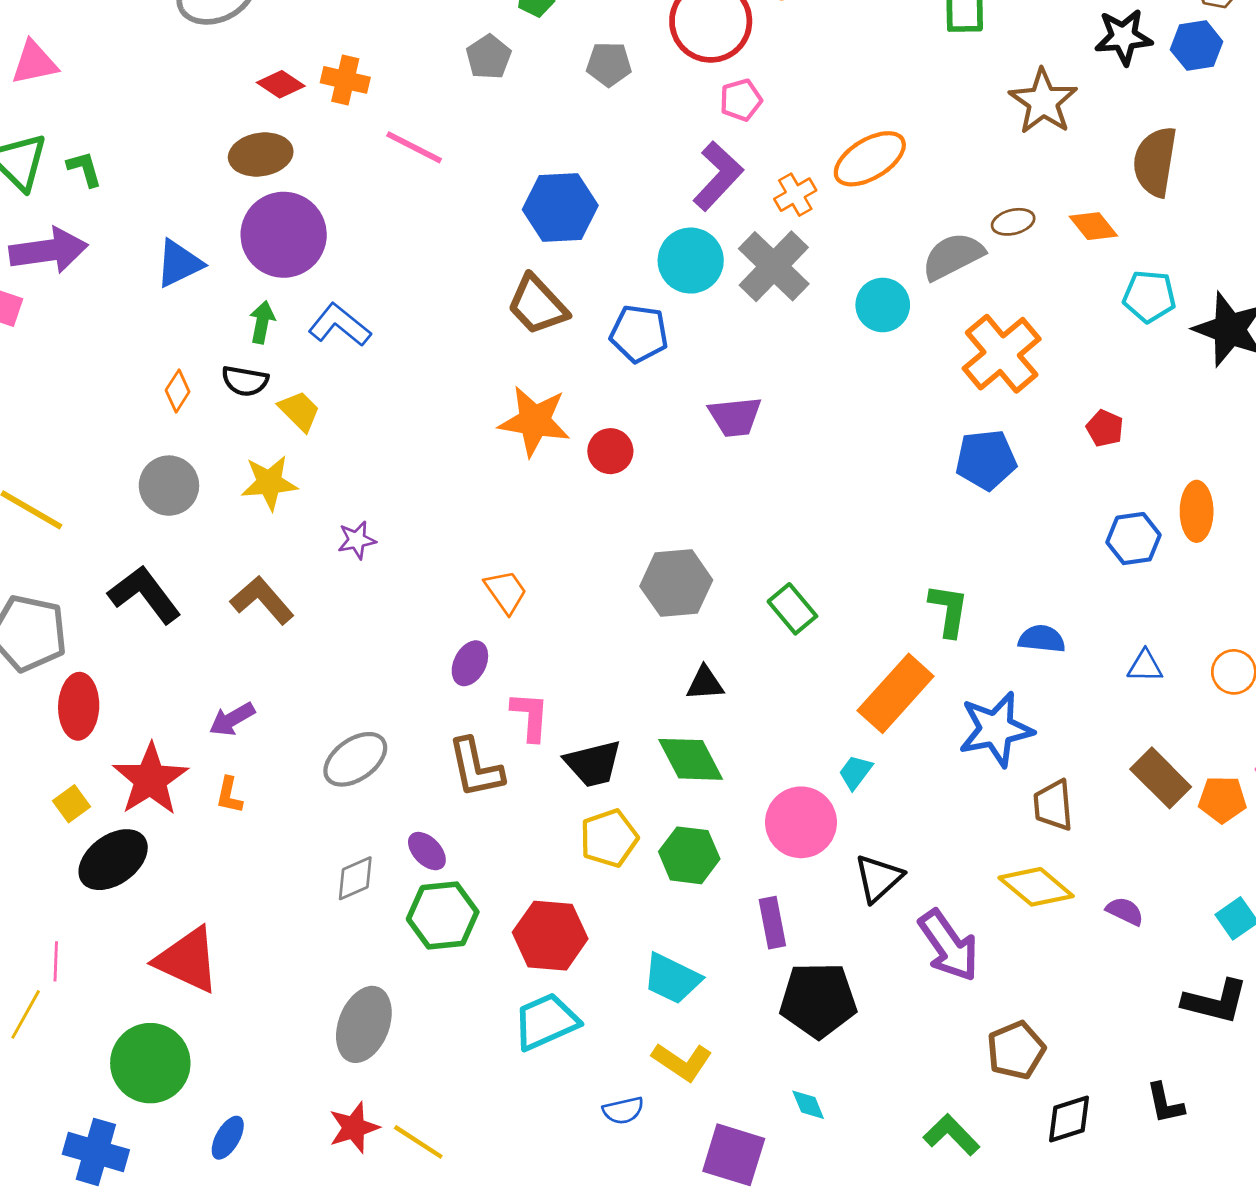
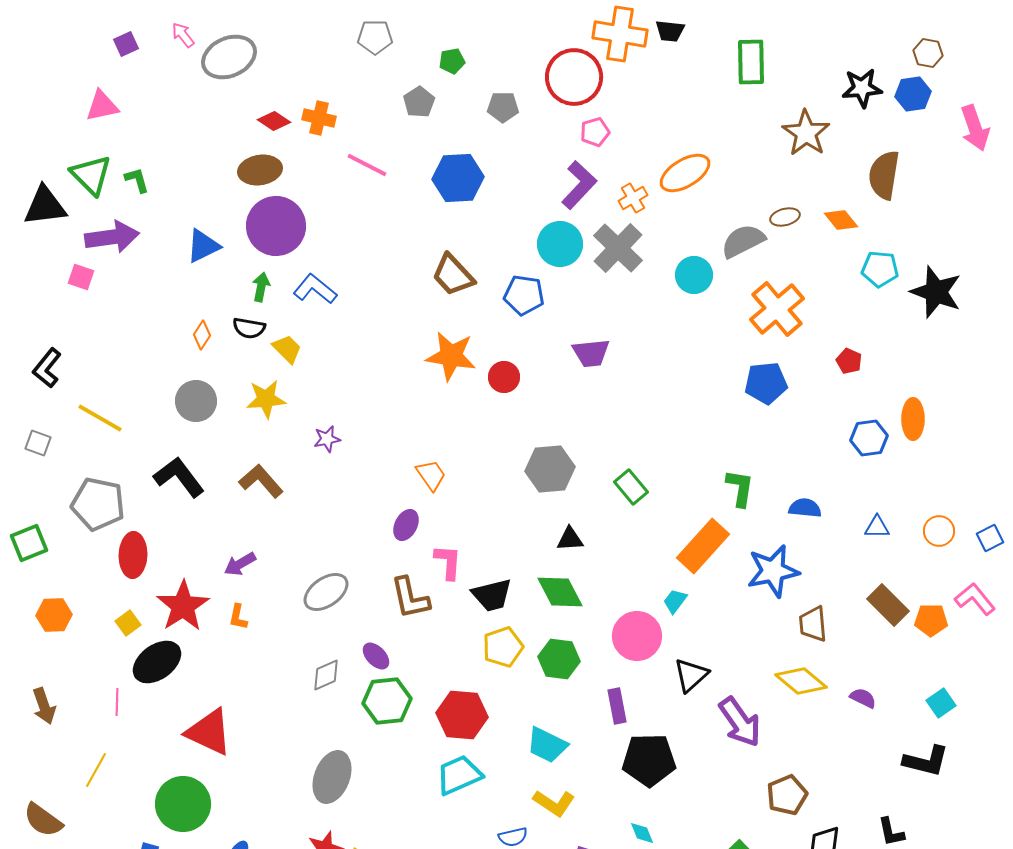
blue hexagon: (560, 208) -> (458, 178), moved
pink line: (56, 961) -> (117, 702), moved

